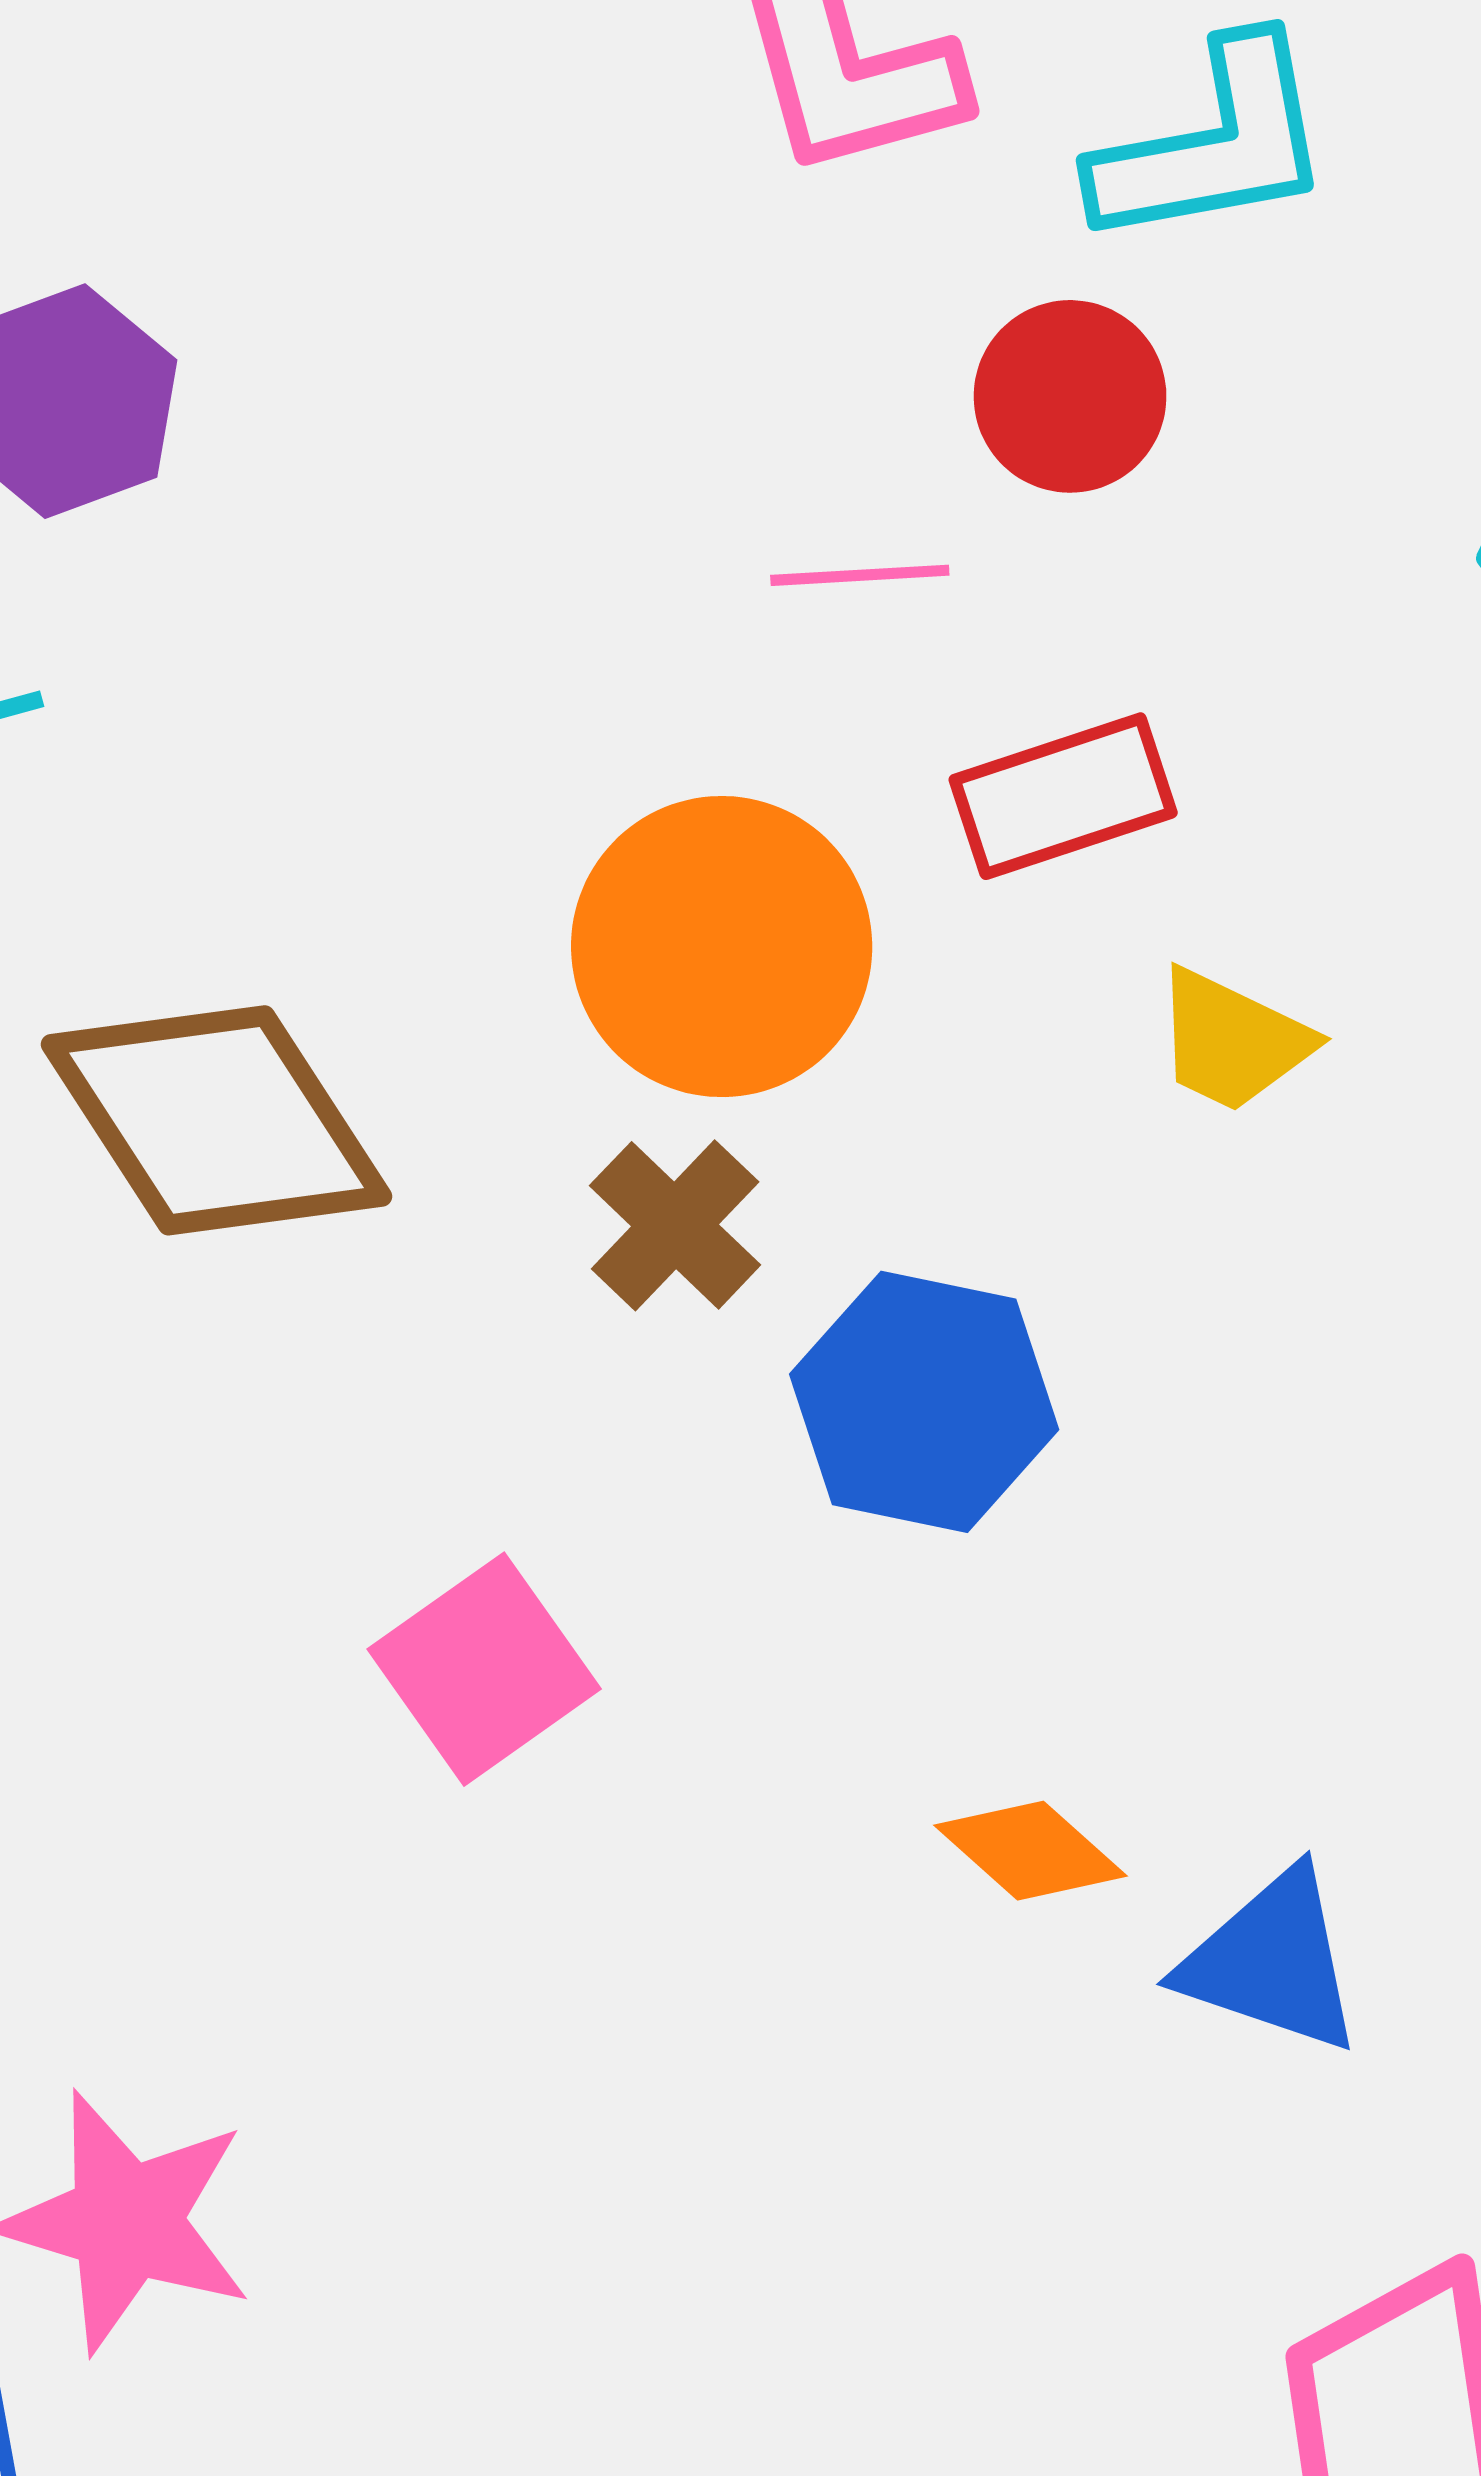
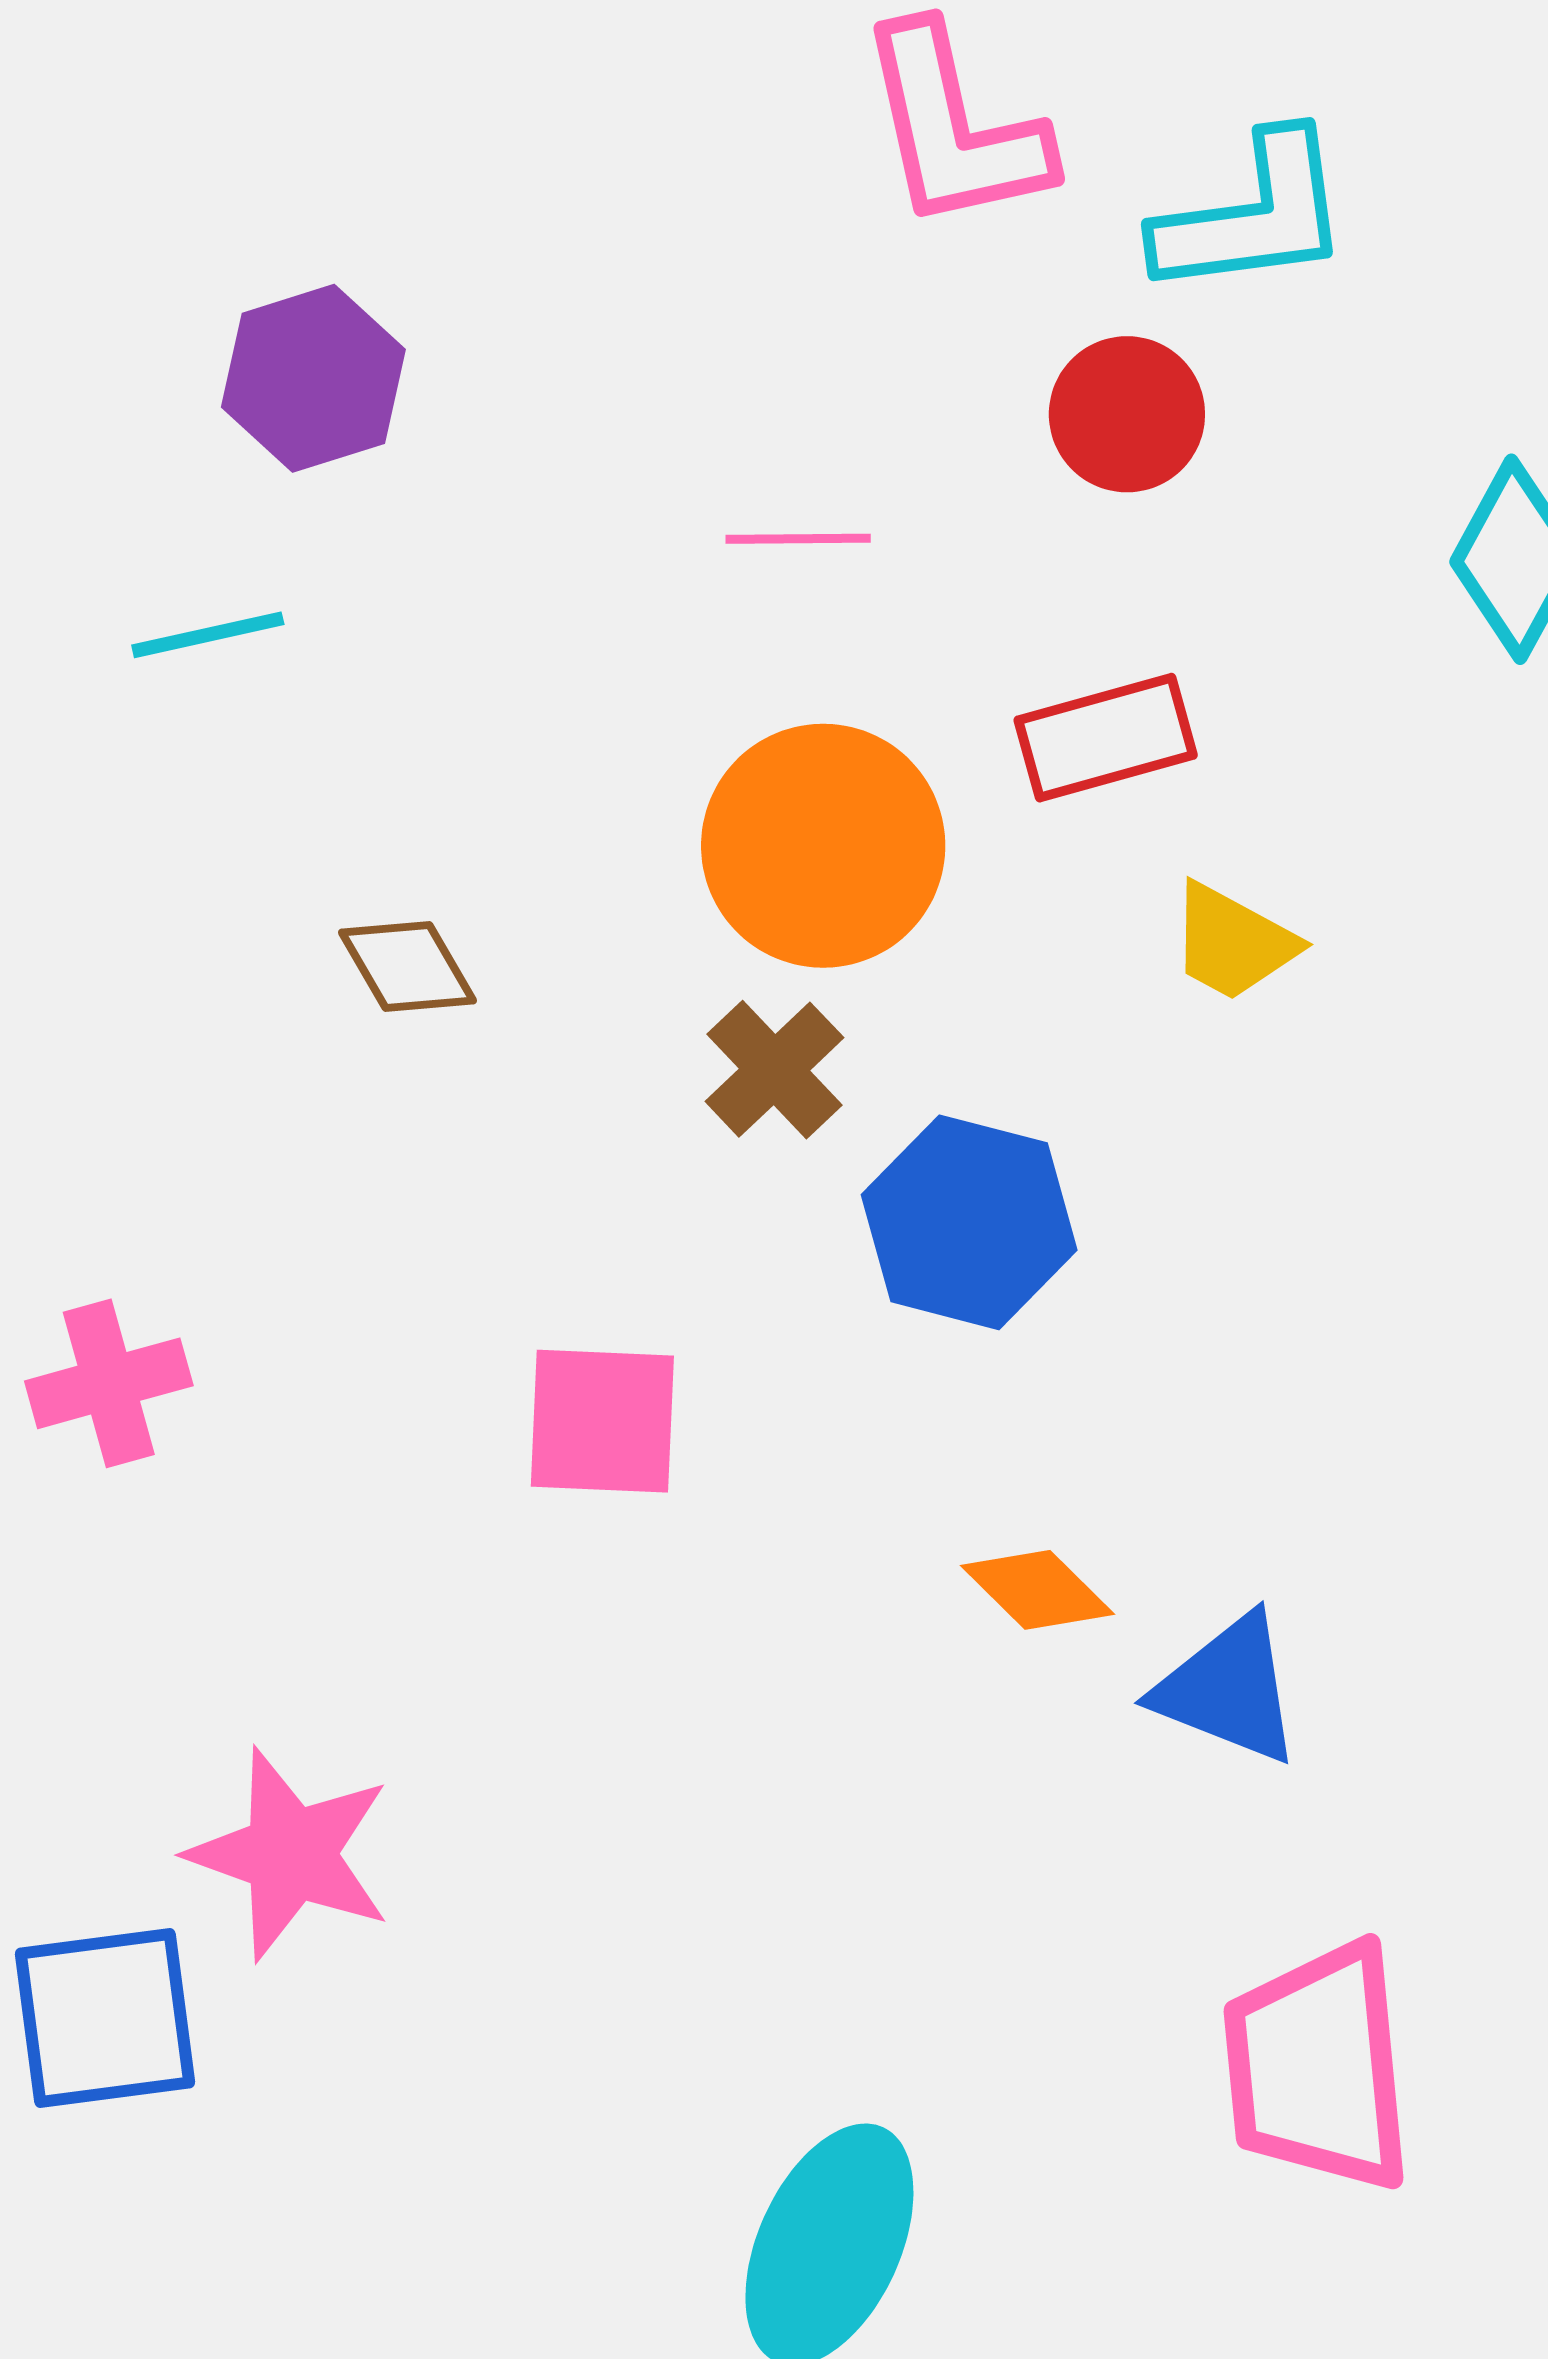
pink line: (860, 575) -> (798, 539), moved
brown diamond: (217, 1120) -> (407, 966), size x0.5
pink square: (484, 1669) -> (602, 1421), turned 35

